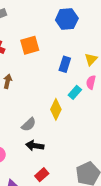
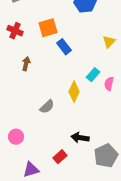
blue rectangle: (65, 64) -> (64, 47), moved, turned -56
pink semicircle: (91, 82) -> (109, 84), moved
black arrow: (35, 146) -> (80, 138), moved

